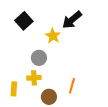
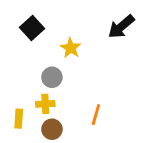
black arrow: (72, 20) -> (121, 27), moved
brown circle: (49, 97) -> (52, 129), moved

